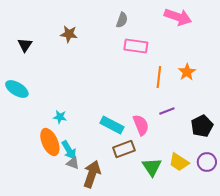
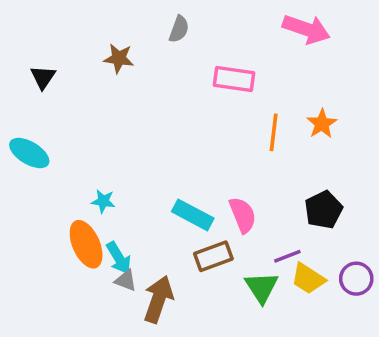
gray semicircle: (122, 20) -> (179, 29), moved
purple line: (167, 111) -> (287, 256), moved
black pentagon: (202, 126) -> (324, 210), moved

